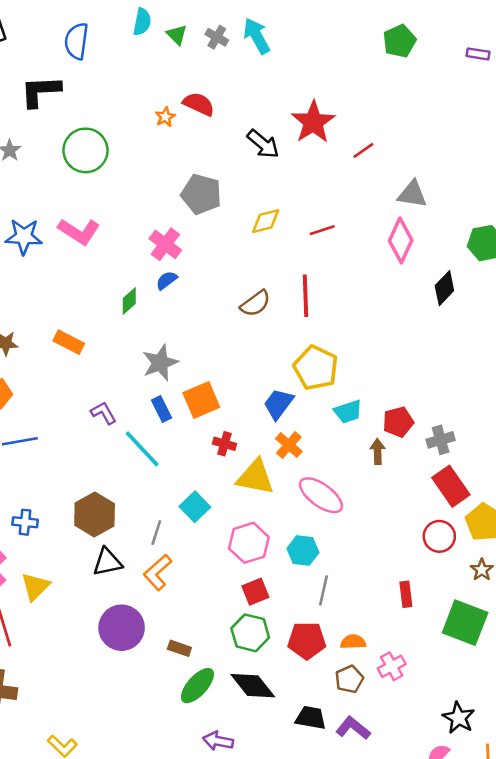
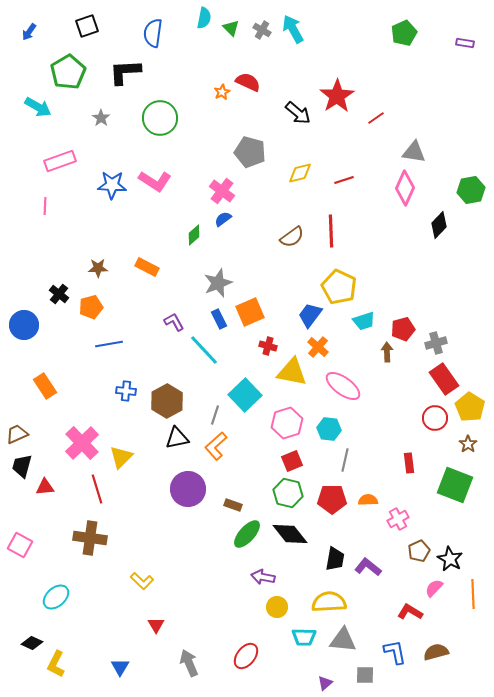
cyan square: (195, 507) -> (245, 395), size x1.4
blue cross: (25, 522) -> (126, 391), moved
brown pentagon: (349, 679) -> (419, 551), moved
black trapezoid: (311, 718) -> (335, 559), turned 90

